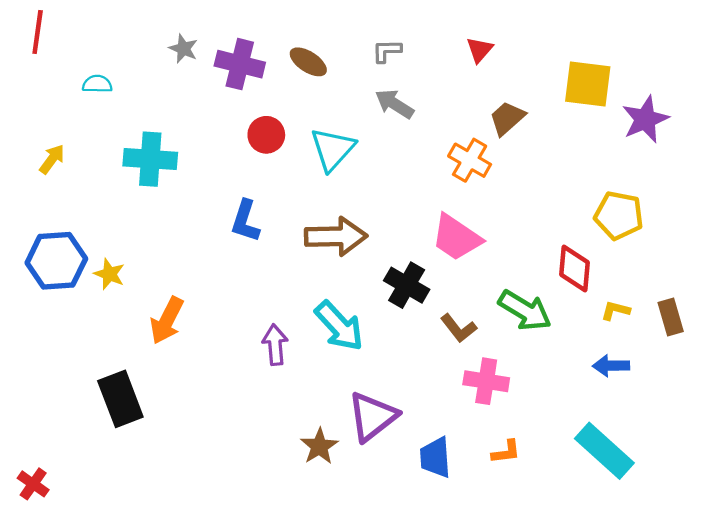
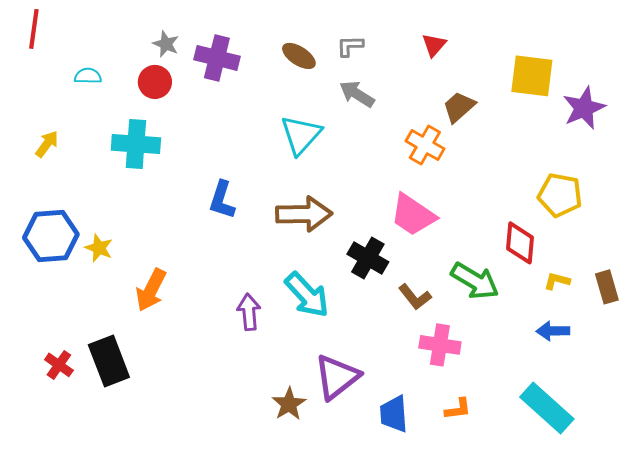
brown ellipse: (308, 62) -> (299, 56), moved
red circle: (266, 135) -> (155, 82), moved
red cross: (33, 484) -> (59, 365), moved

